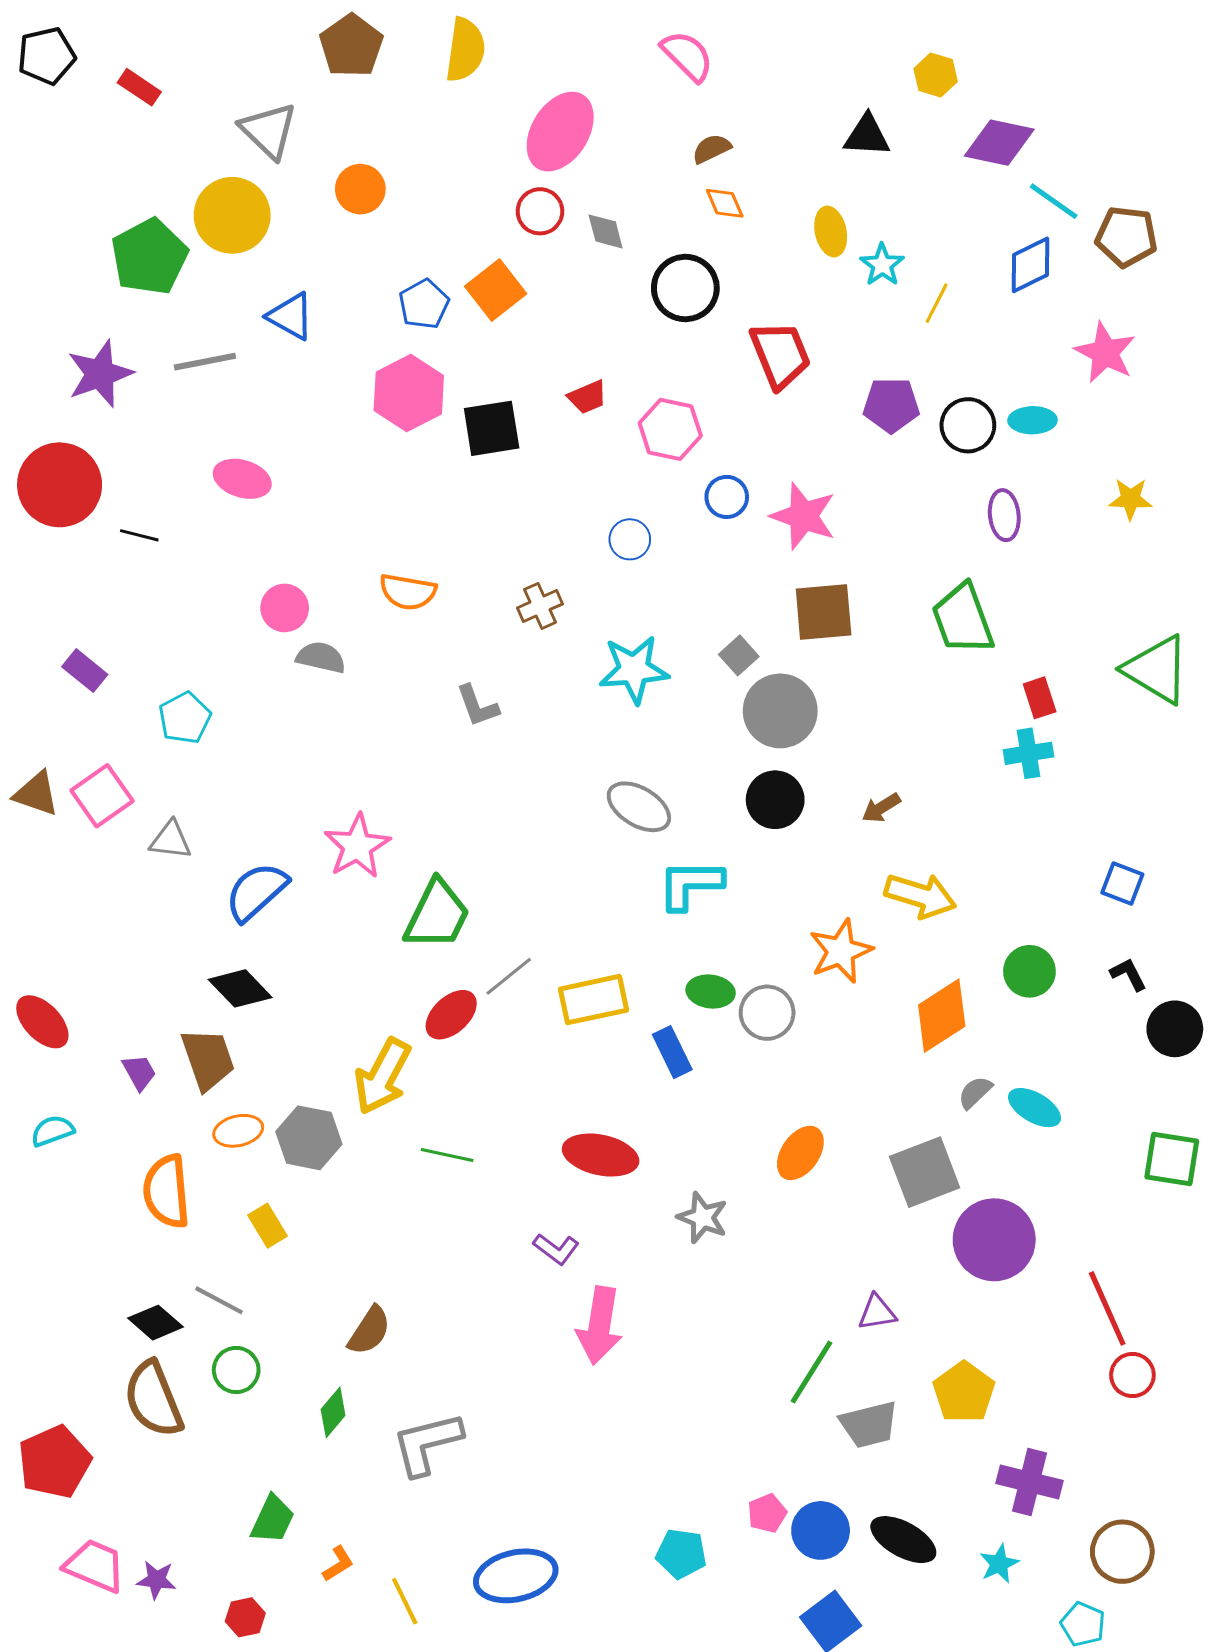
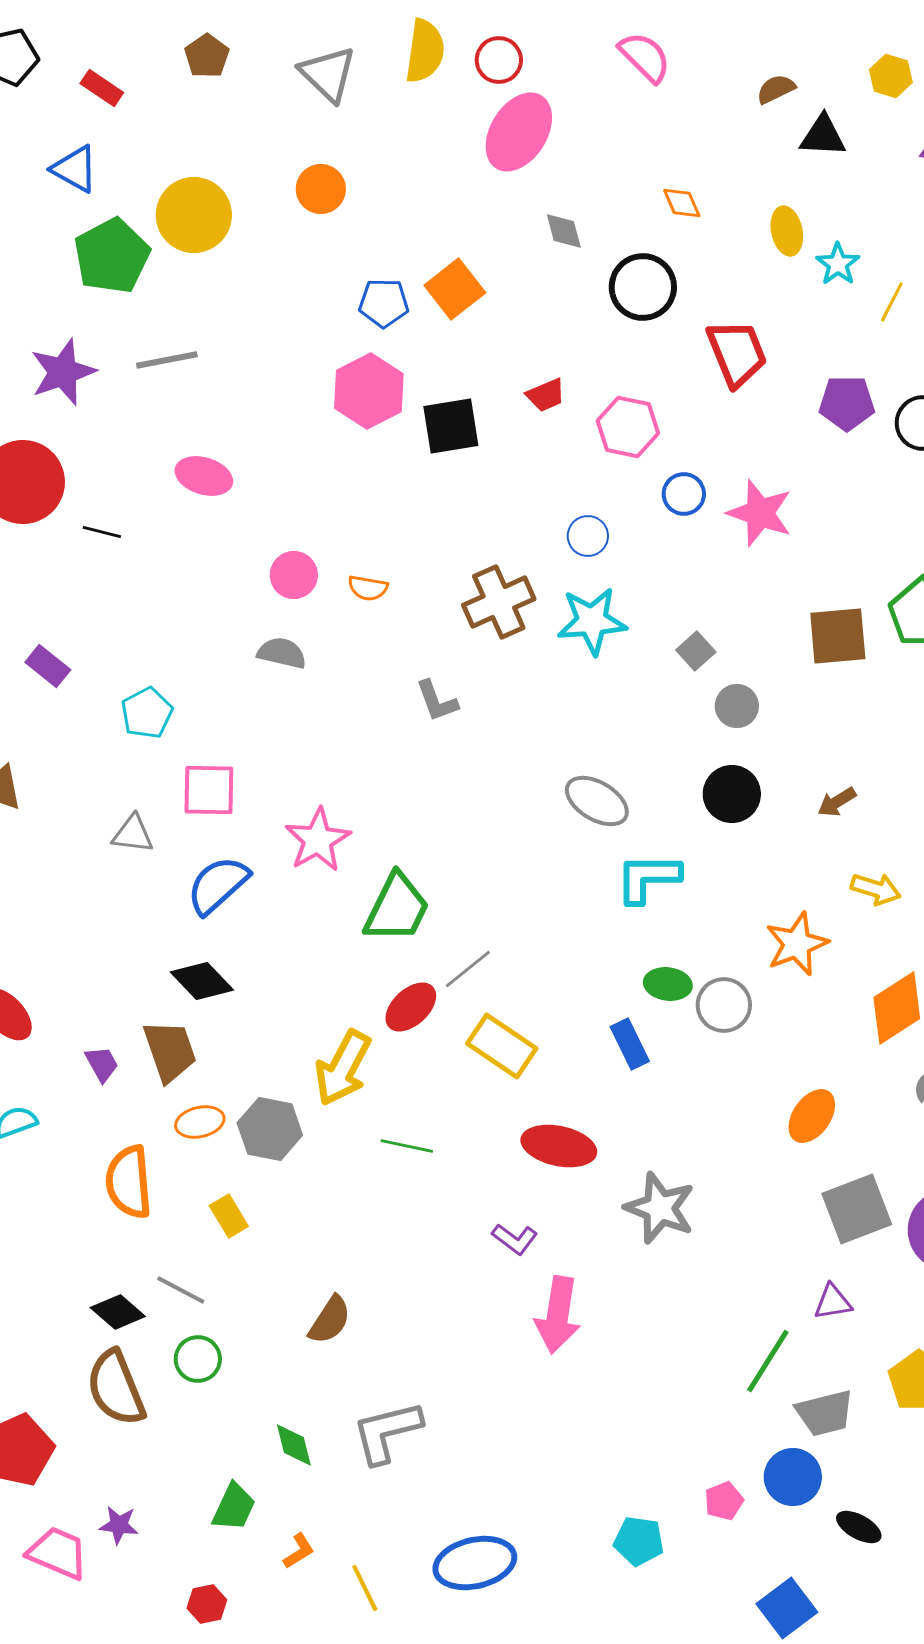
brown pentagon: (351, 46) -> (207, 56), moved, size x0.7
gray triangle: (268, 131) -> (328, 74), moved
brown semicircle: (712, 149) -> (776, 89), moved
red circle: (540, 211) -> (499, 60), moved
blue pentagon: (424, 304) -> (384, 303), turned 30
blue triangle: (291, 316) -> (75, 169), moved
orange semicircle: (408, 592) -> (368, 588), size x0.7
brown cross: (540, 606) -> (499, 602), size x1.6
pink circle: (285, 608) -> (294, 575), moved
brown square: (824, 612) -> (838, 636), moved
cyan star: (634, 670) -> (592, 621), moved
gray circle: (780, 711) -> (737, 706), size x0.6
pink square: (102, 796) -> (209, 790), moved, turned 36
yellow arrow: (920, 896) -> (876, 889), size x0.7
yellow rectangle: (593, 1000) -> (502, 1046), moved, turned 46
orange ellipse: (800, 1153) -> (812, 1116), moved
gray square: (925, 1172) -> (857, 1209), moved
gray star: (702, 1218) -> (660, 1208), size x1.4
green diamond: (333, 1412) -> (294, 1445), moved, turned -54
blue circle: (821, 1530) -> (793, 1477), moved
black ellipse: (903, 1540) -> (859, 1527), size x0.7
purple star: (156, 1580) -> (119, 1525), moved

